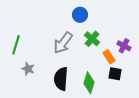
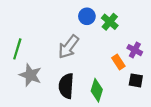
green cross: (92, 39) -> (110, 22), moved
gray star: (28, 69) -> (30, 75), size x1.5
black square: (115, 74) -> (136, 80), moved

